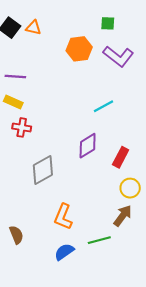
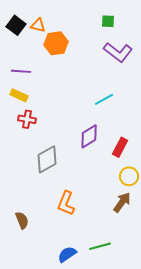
orange hexagon: (79, 49) -> (56, 43), moved
green line: (99, 240) -> (100, 246), moved
blue semicircle: (64, 252) -> (67, 254), moved

